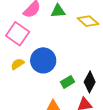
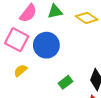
blue circle: (43, 60) -> (46, 45), moved
green rectangle: (68, 82) -> (65, 82), moved

